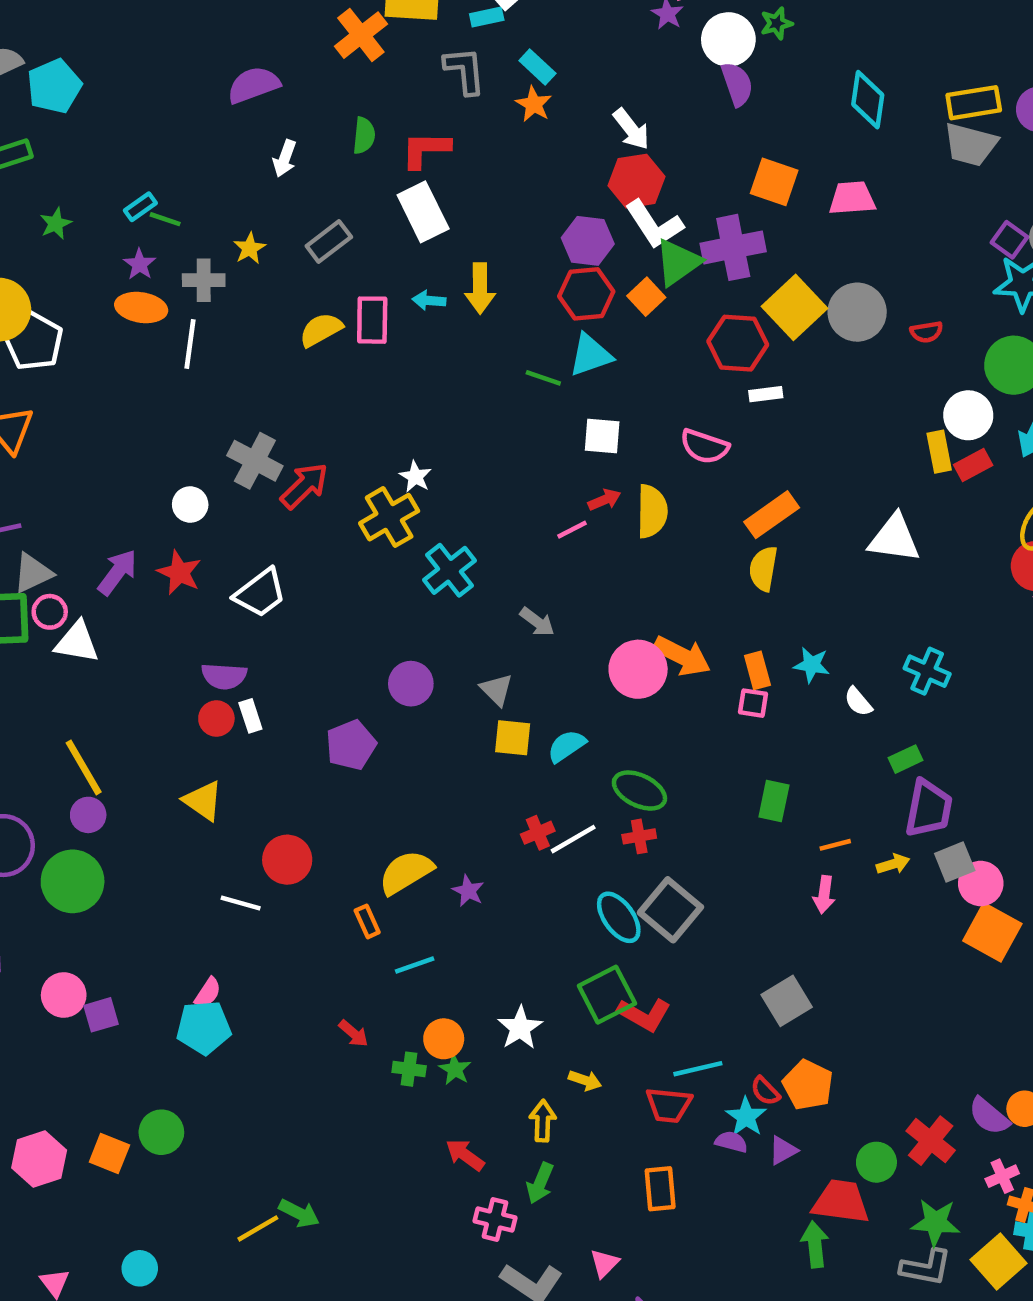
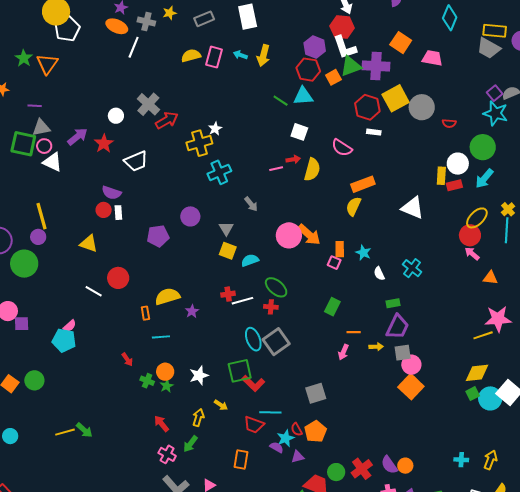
yellow triangle: (203, 801) -> (89, 244), turned -30

